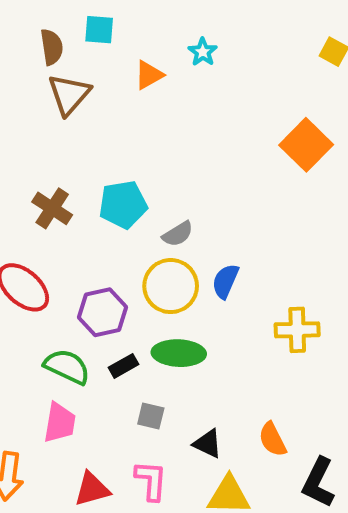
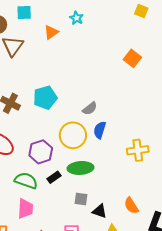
orange square: (306, 145) -> (132, 58), size x0.7
gray semicircle: (178, 234) -> (90, 108), moved
gray square: (151, 416) -> (81, 199), moved

